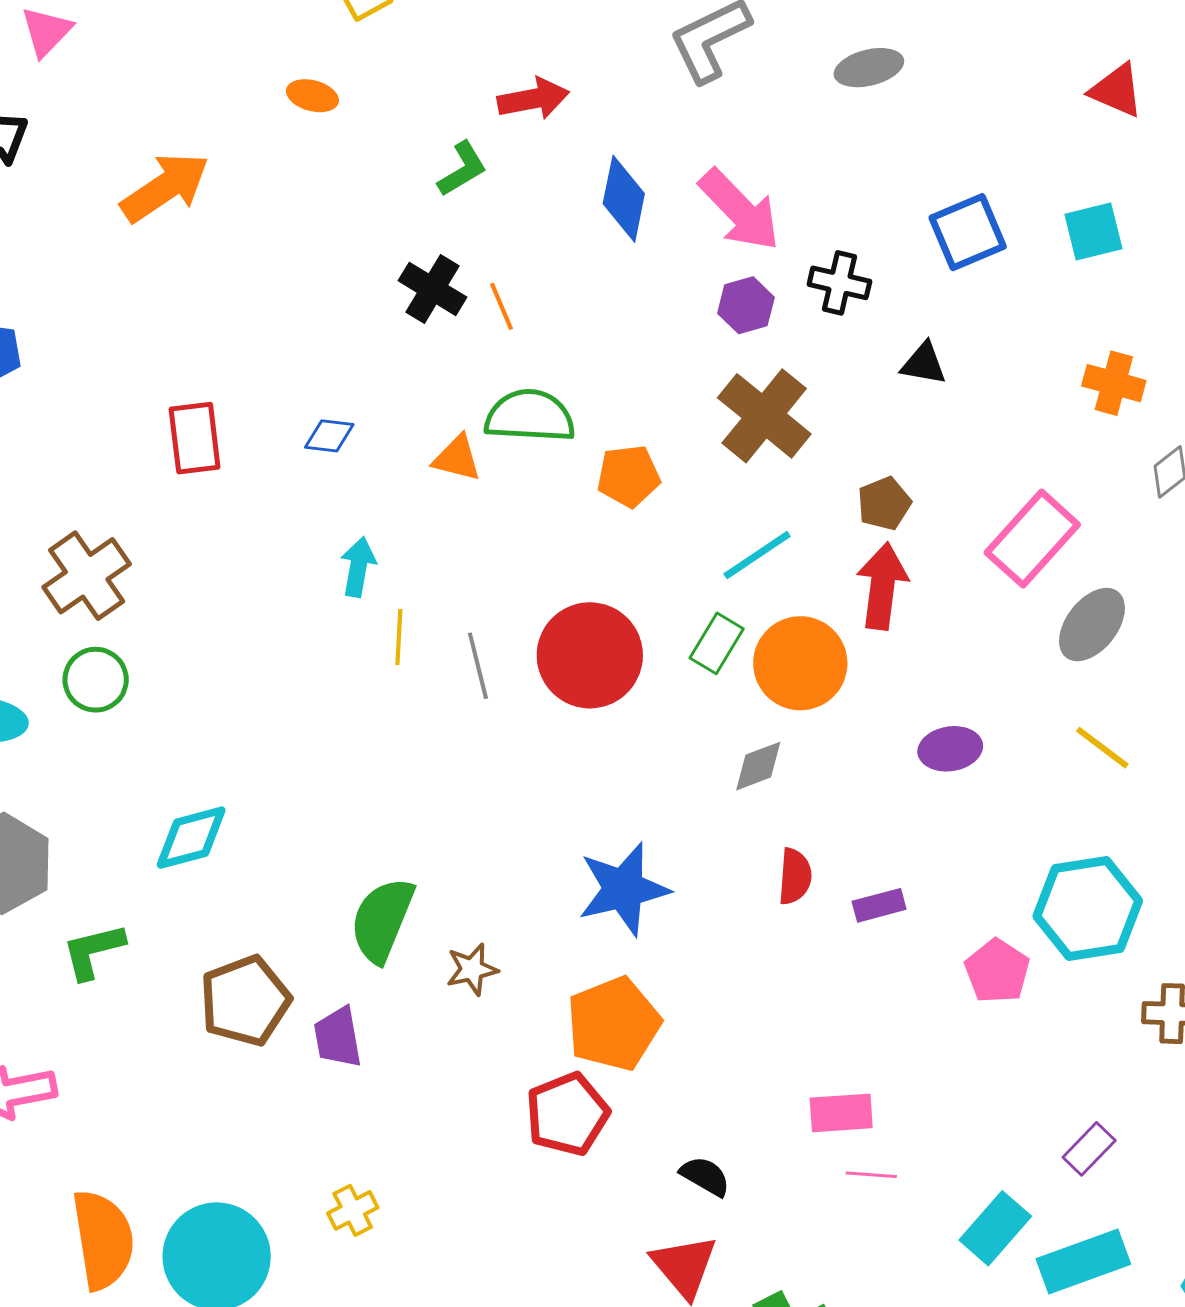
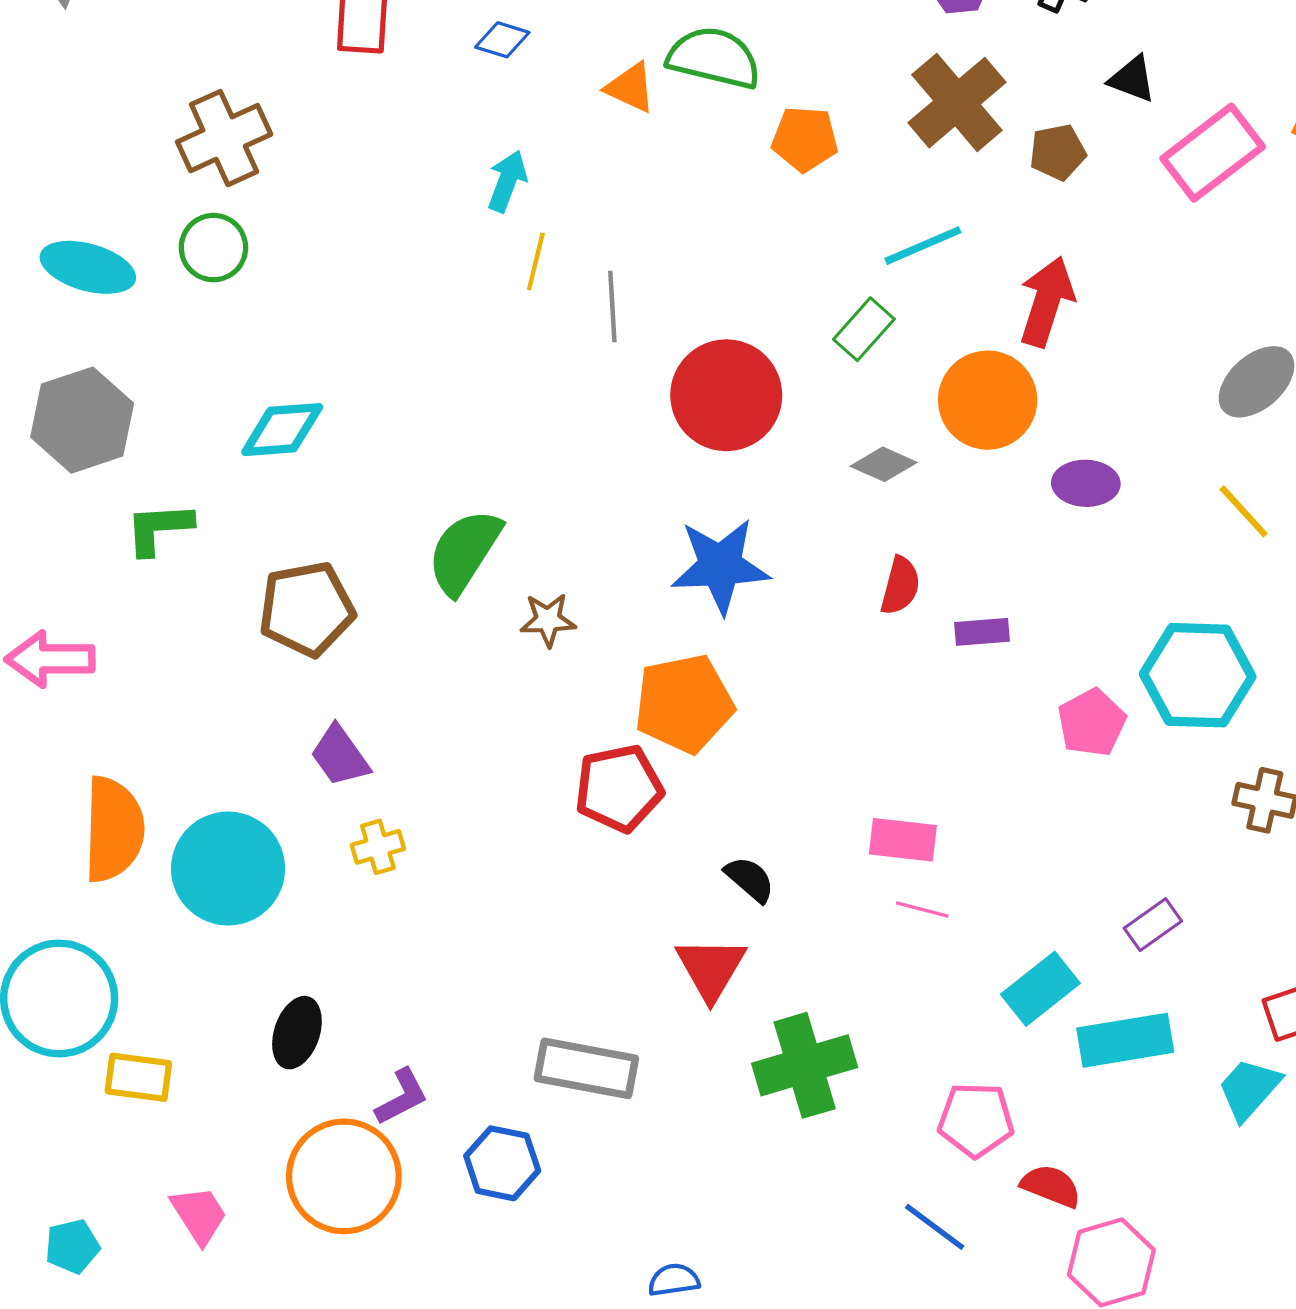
brown pentagon: (884, 503) -> (1058, 152), moved
pink rectangle: (1032, 539) -> (1213, 153), moved
red circle: (590, 655) -> (726, 395), moved
orange circle: (800, 663) -> (988, 400), moved
gray diamond: (758, 766) -> (884, 464), turned 34
purple trapezoid: (338, 1037) -> (340, 756), moved, turned -36

